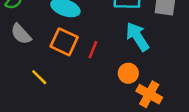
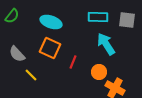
gray semicircle: (21, 34) -> (17, 54), moved
red line: (93, 50) -> (73, 62), moved

